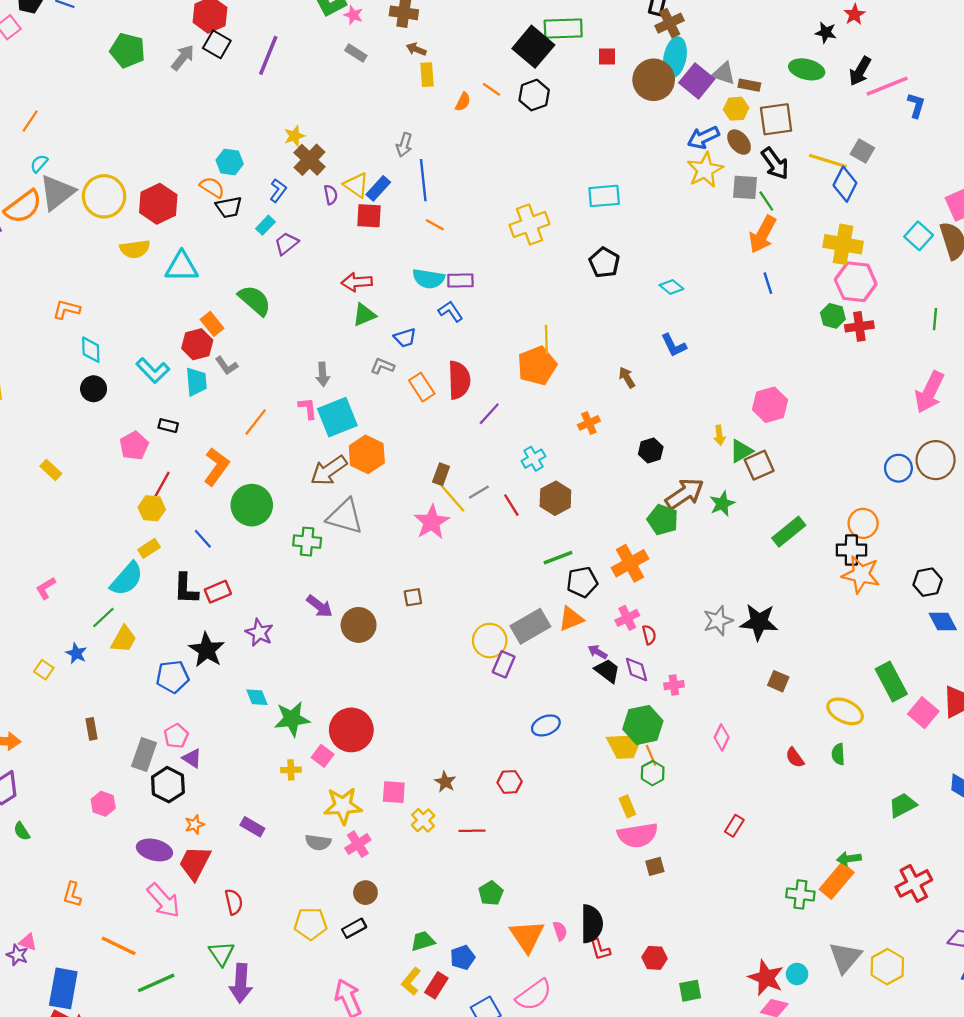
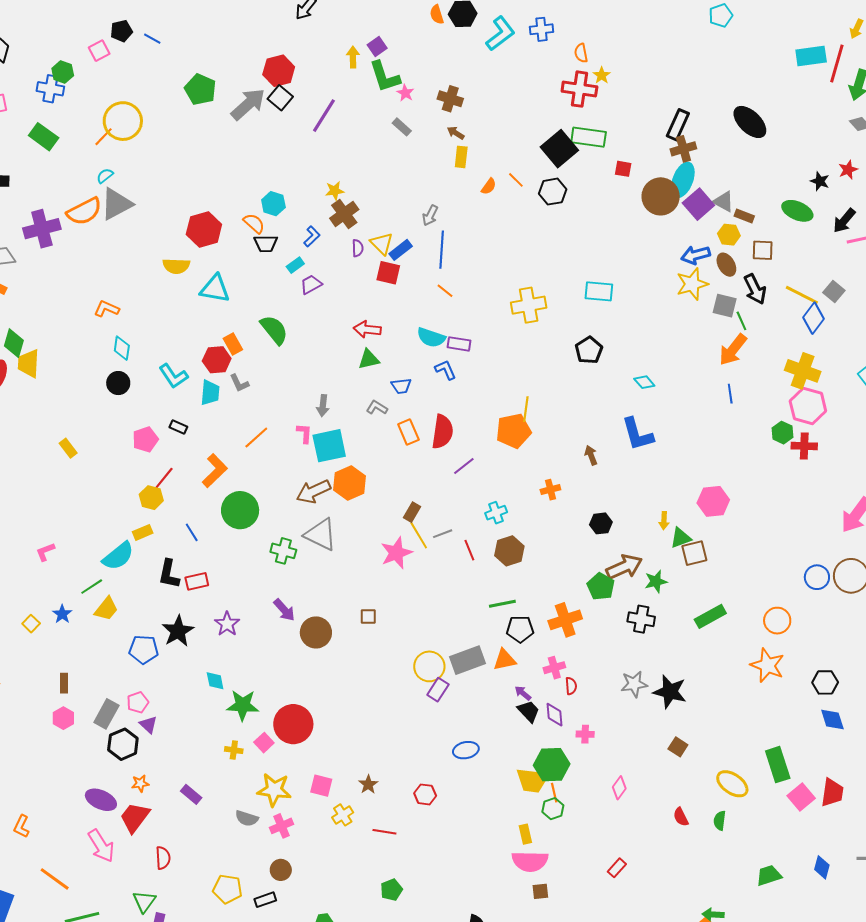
gray arrow: (183, 58) -> (248, 104), size x1.5
brown square: (776, 119) -> (763, 250), size x0.7
yellow circle: (104, 196) -> (123, 121), moved
blue L-shape: (674, 345) -> (637, 434), size x1.5
black cross: (851, 550) -> (641, 619), moved
pink hexagon: (103, 804) -> (63, 718), moved

